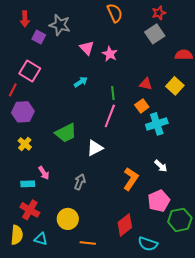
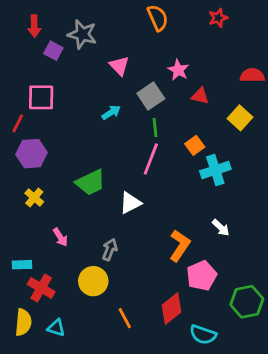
gray square: (155, 34) -> (151, 96), moved
pink star: (110, 54) -> (178, 70), moved
pink square: (30, 71) -> (41, 97), turned -30
red triangle: (146, 84) -> (200, 96), moved
cyan rectangle: (28, 184) -> (22, 265), moved
pink pentagon: (159, 201) -> (202, 276), moved
yellow circle: (68, 219) -> (93, 281), moved
orange line: (88, 243) -> (125, 318), moved, turned 56

